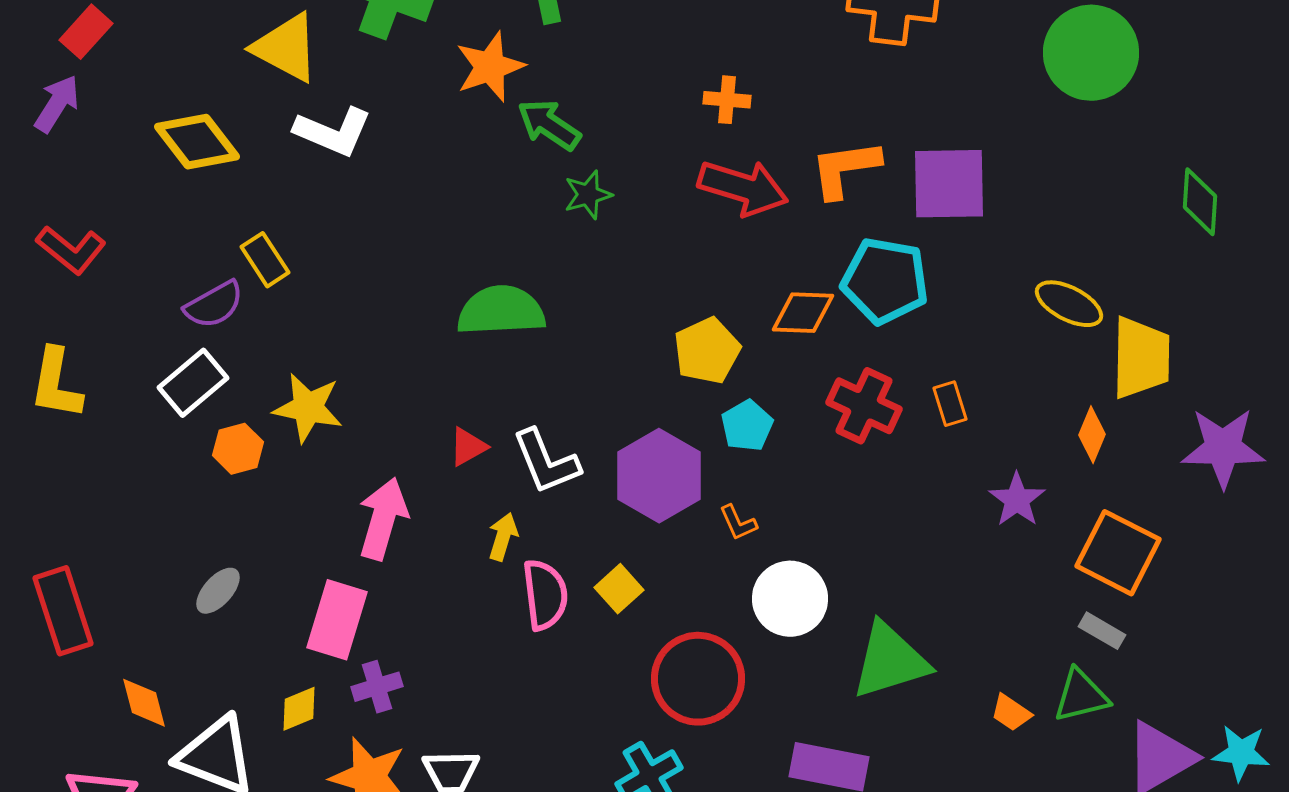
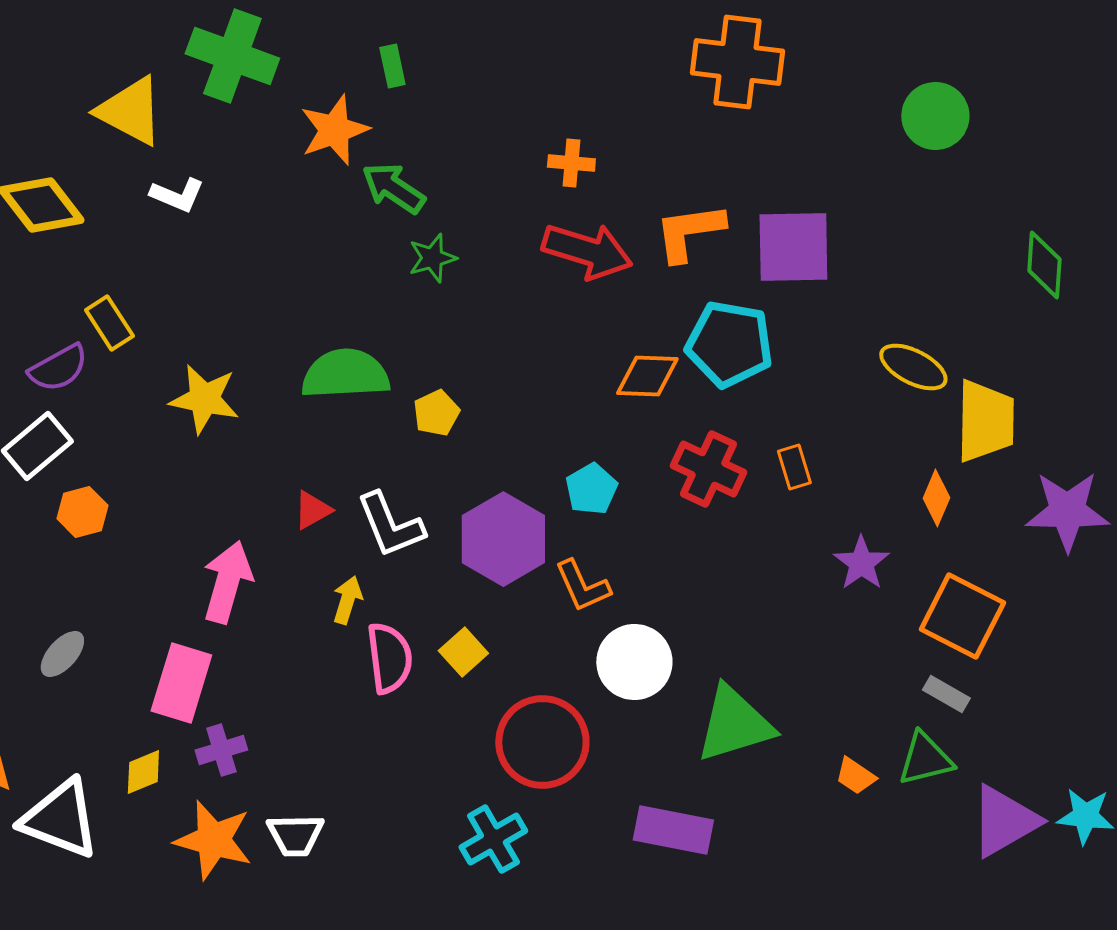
green circle: (1091, 53) -> (935, 116), size x0.7
white L-shape: (333, 132) -> (177, 195), size x0.7
yellow pentagon: (707, 351) -> (436, 413), moved, size x0.7
yellow star: (308, 408) -> (204, 399), moved
orange L-shape: (738, 523) -> (582, 586), size x1.5

